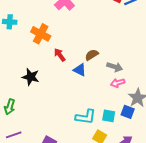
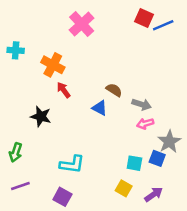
red arrow: (60, 55) -> (64, 90), moved
brown semicircle: (92, 55) -> (114, 90), turned 64
cyan L-shape: (86, 117) -> (72, 164), moved

